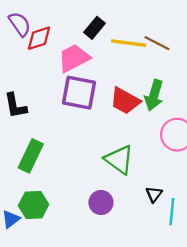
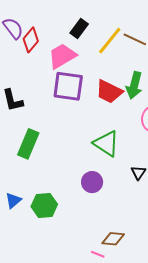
red diamond: (39, 38) -> (31, 40), turned -30
yellow line: (129, 43) -> (110, 41), turned -56
green hexagon: (34, 205) -> (44, 205), moved

